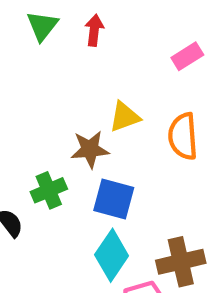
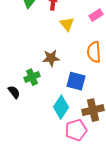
yellow triangle: (125, 117) -> (67, 24), moved, turned -49
blue square: (114, 199) -> (76, 81), moved

